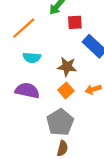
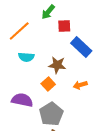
purple semicircle: (27, 90) -> (22, 100), moved
orange square: (66, 90) -> (48, 84), moved

